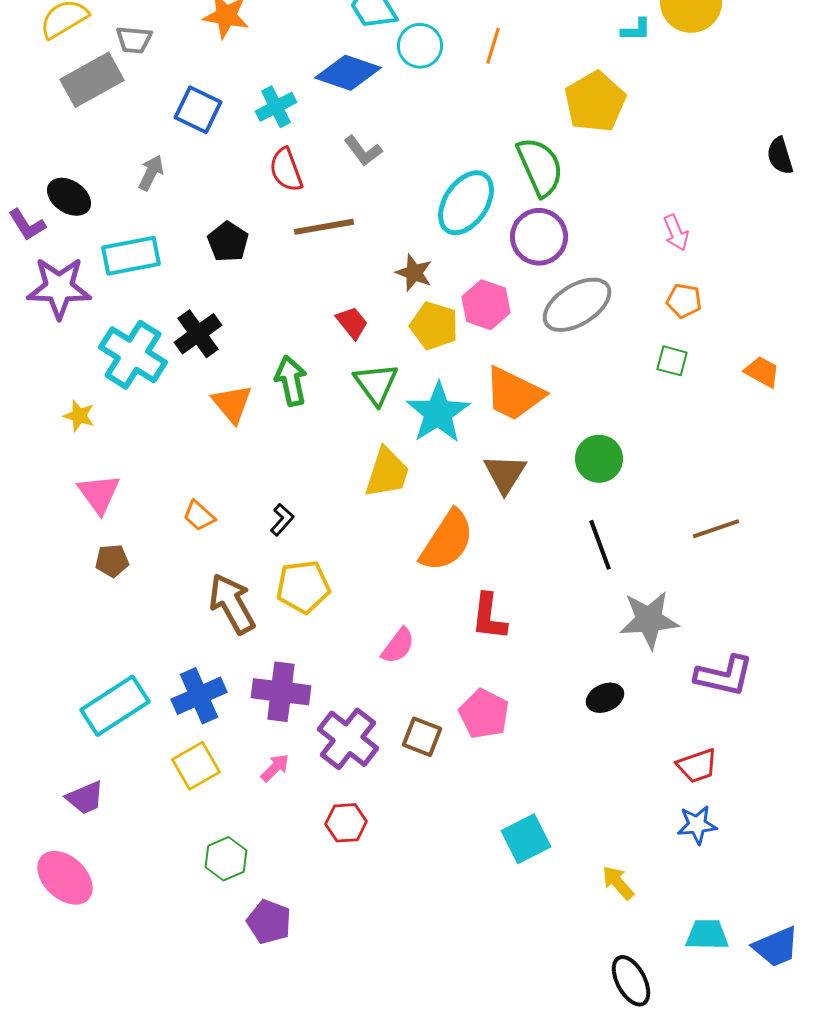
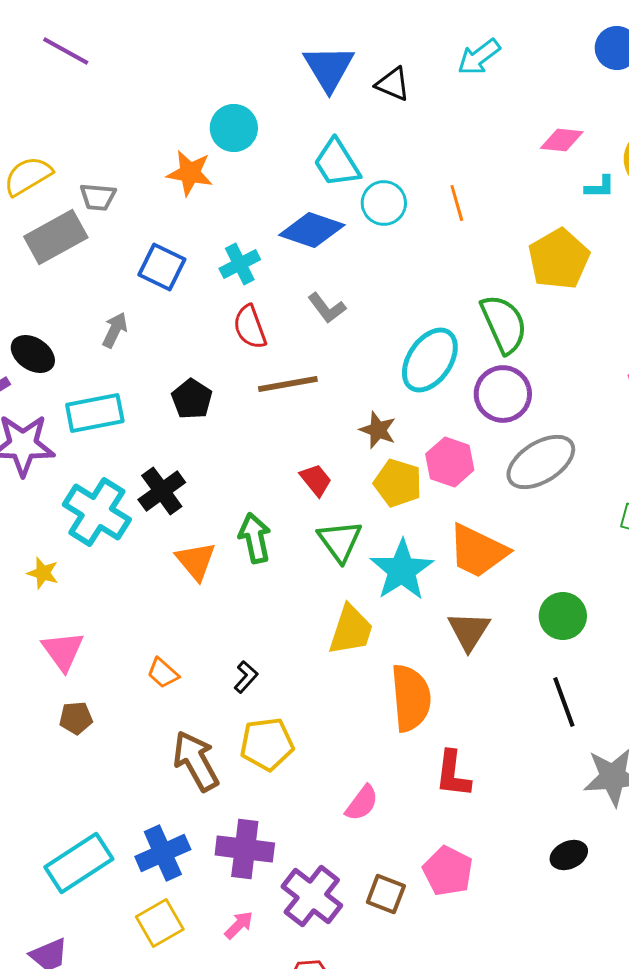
orange line: (493, 46) -> (457, 203), turned -33
orange semicircle: (447, 541) -> (411, 698), turned -38

